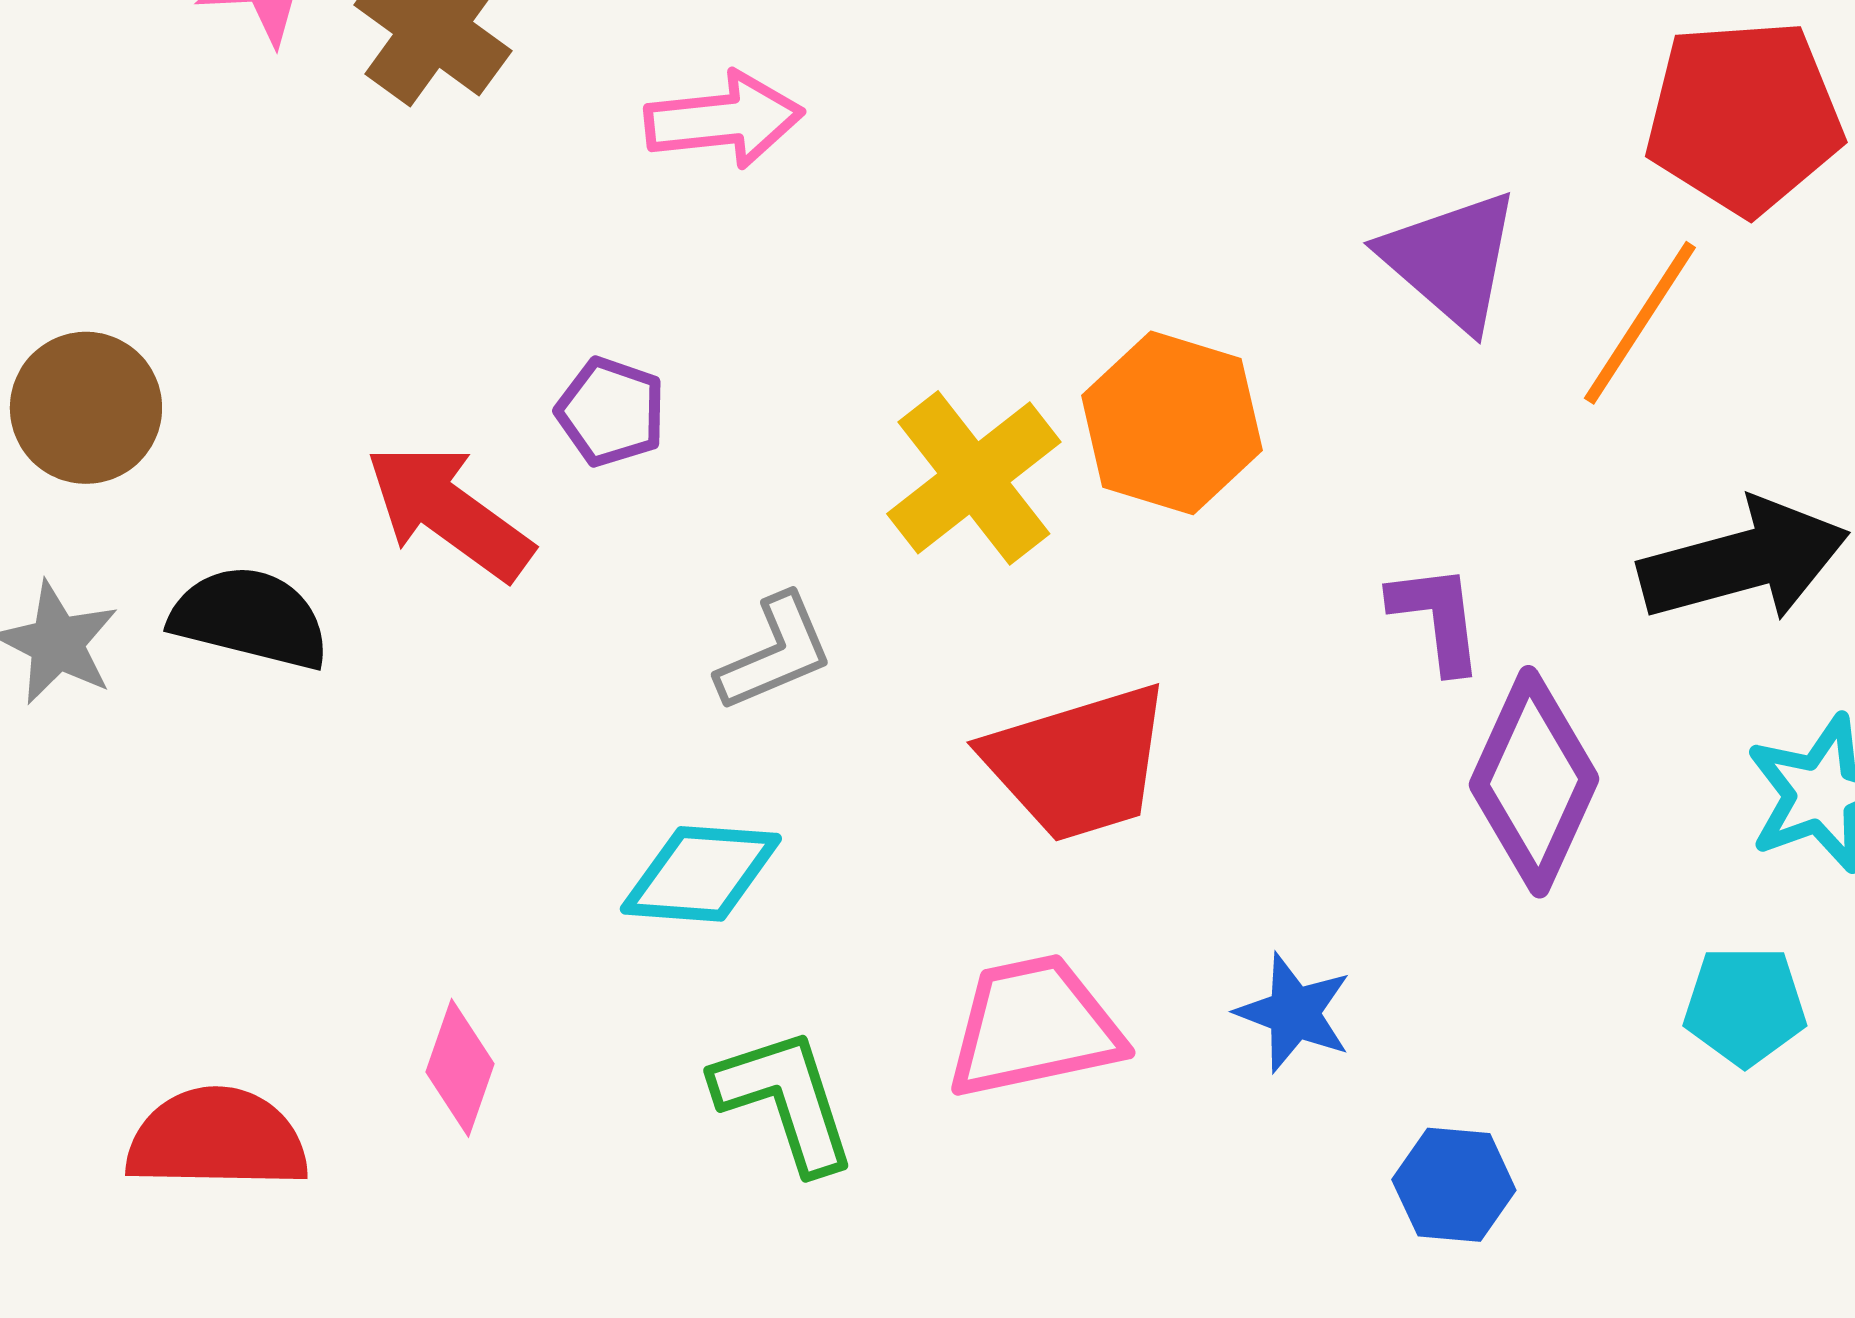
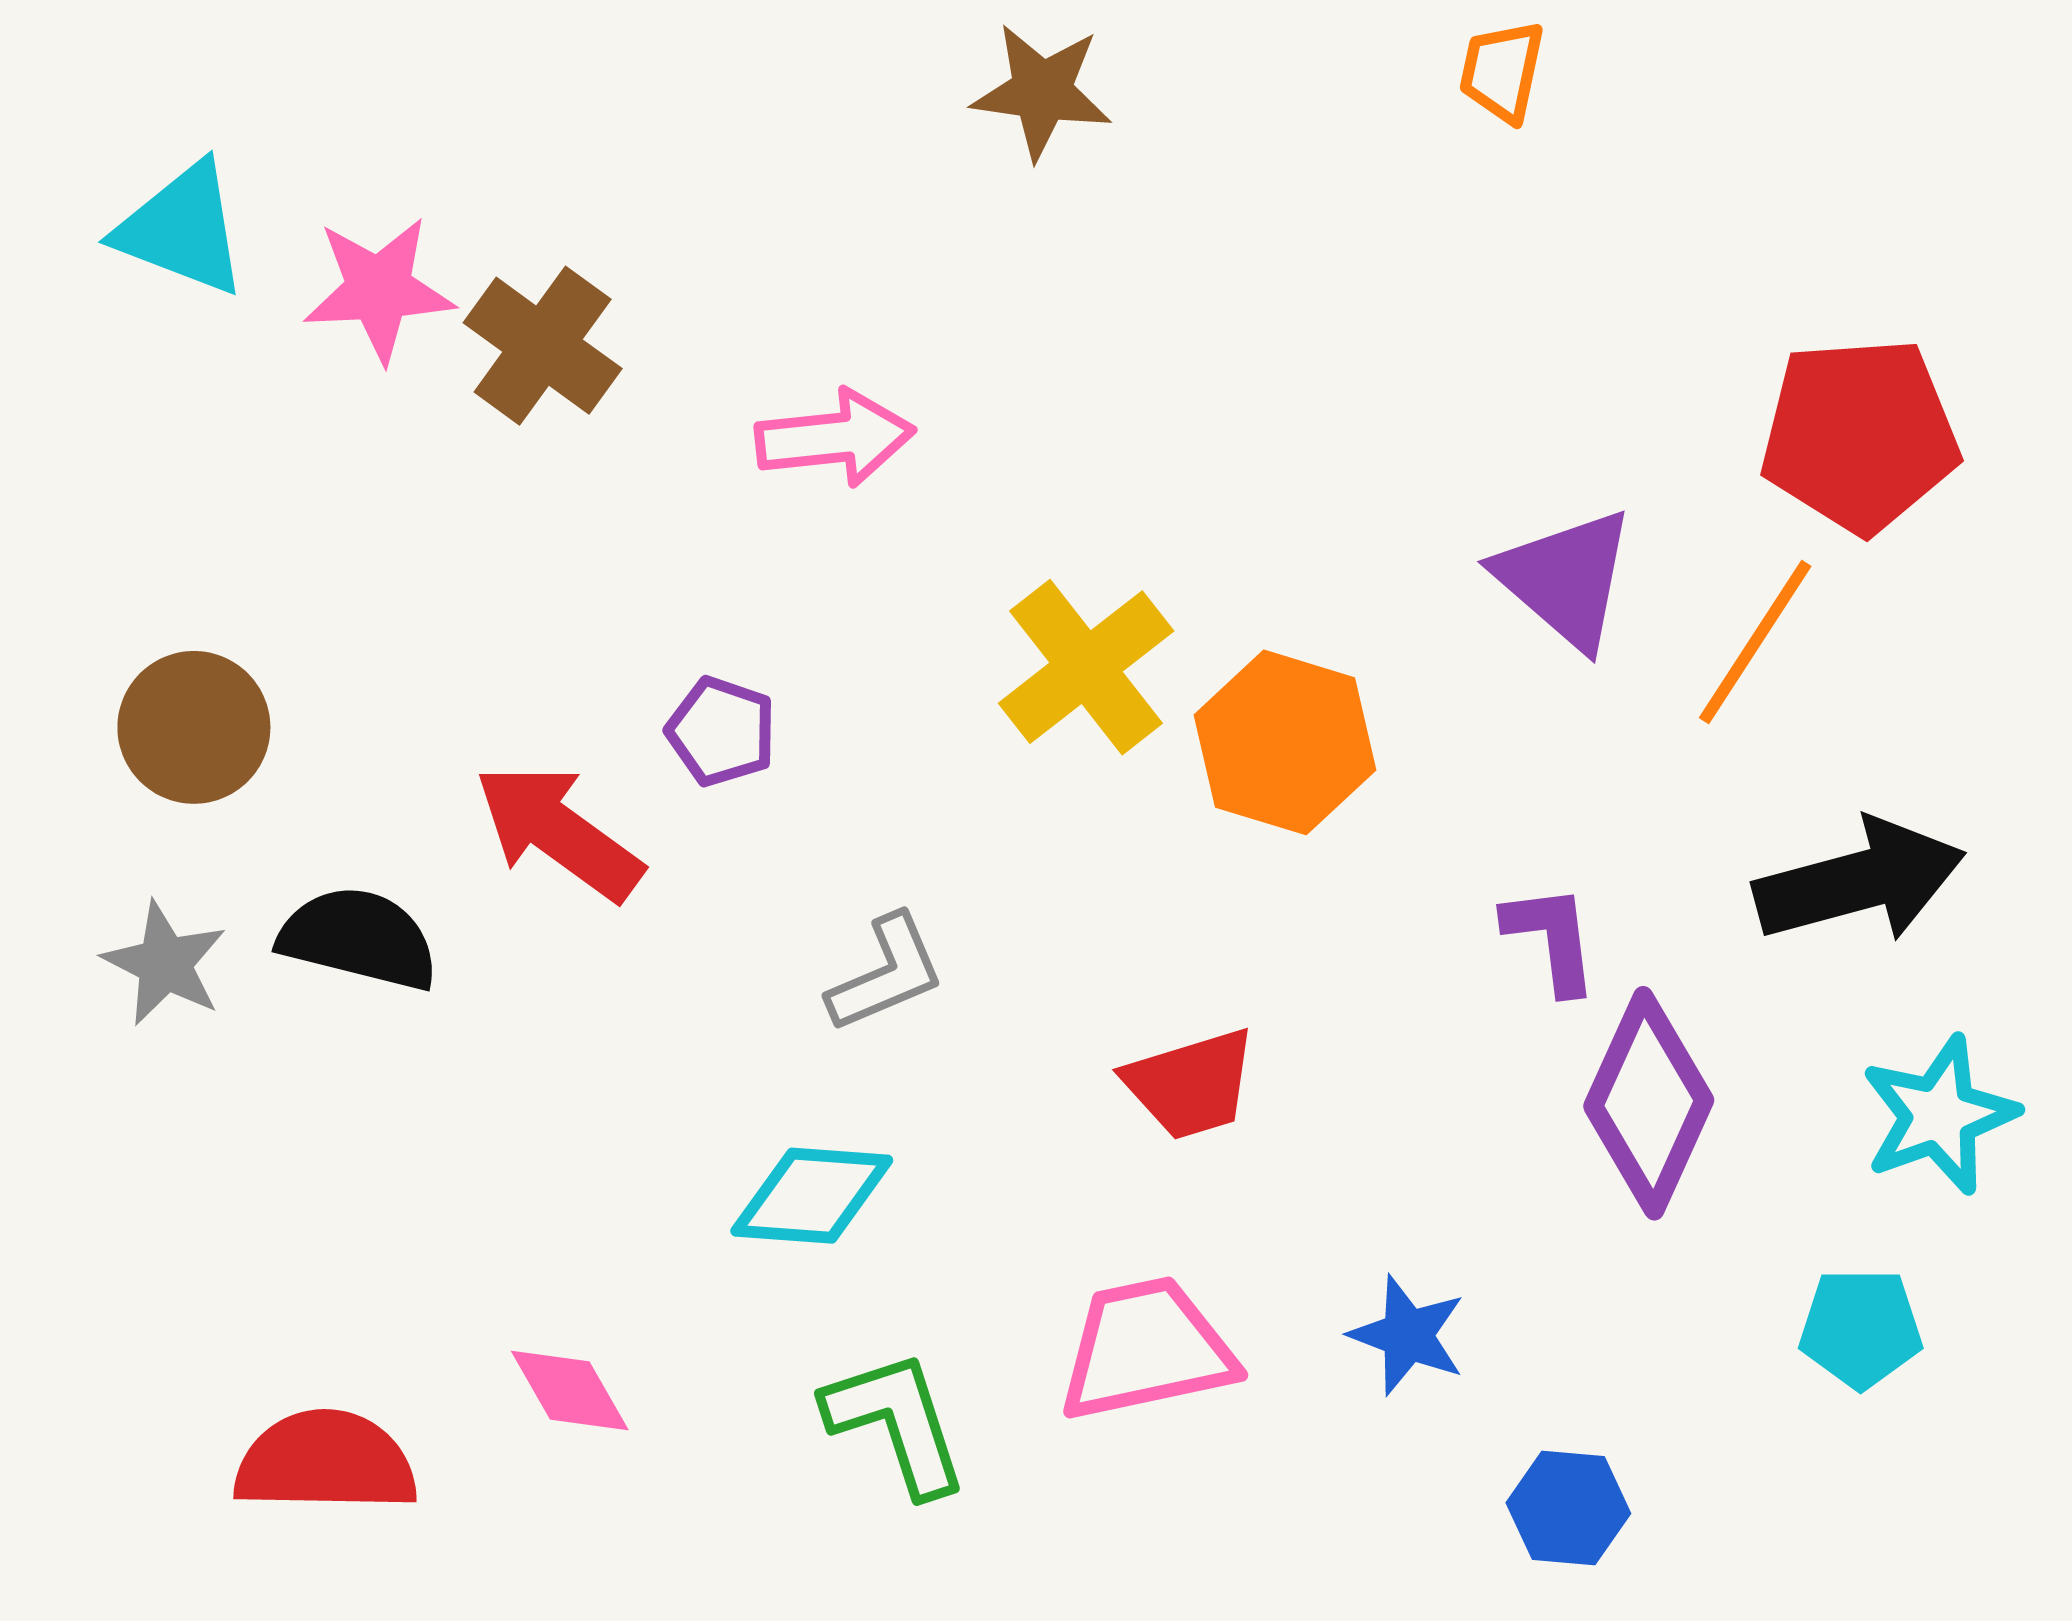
yellow cross: (974, 478) -> (1086, 667), moved
red trapezoid: (1078, 763) -> (1191, 1084), size x0.7
pink diamond: (460, 1068) -> (570, 1391), turned -49

